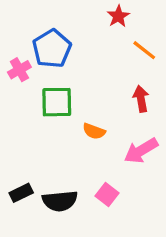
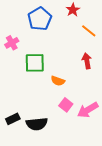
blue pentagon: (52, 49) -> (40, 19), moved
pink arrow: (141, 151) -> (88, 110), moved
pink square: (107, 194) -> (66, 105), moved

